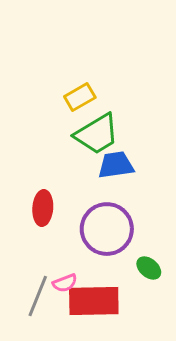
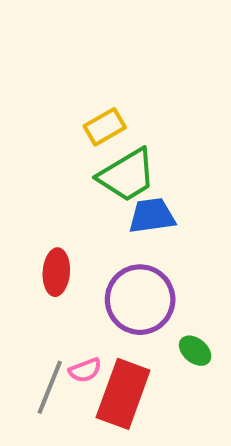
red rectangle: (94, 301) -> (123, 394), turned -69

